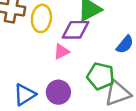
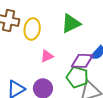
purple diamond: (75, 30) -> (82, 61), moved

